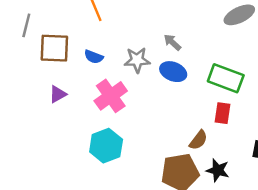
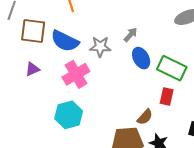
gray arrow: (172, 42) -> (131, 35), turned 84
blue semicircle: (94, 57) -> (65, 41), size x1.8
blue ellipse: (173, 72) -> (141, 58), moved, turned 35

